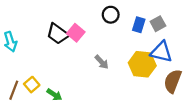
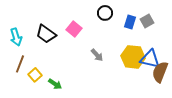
black trapezoid: (58, 34) -> (46, 34), moved
blue triangle: (161, 52) -> (150, 59), moved
brown line: (14, 90) -> (20, 64), moved

